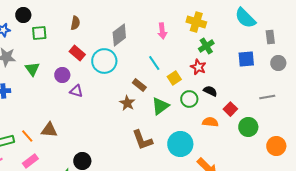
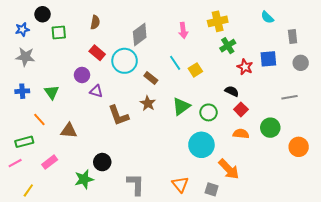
cyan semicircle: (245, 18) -> (267, 17), size x0.6
yellow cross: (196, 22) -> (218, 21), turned -30
red star: (198, 67) -> (245, 67), moved
green triangle: (32, 69) -> (52, 92), moved
yellow square: (174, 78) -> (195, 70), moved
brown rectangle: (139, 85) -> (151, 78), moved
green circle: (189, 99) -> (209, 112), moved
red square: (230, 109) -> (241, 109), moved
orange semicircle: (210, 122) -> (241, 134), moved
orange line: (27, 136) -> (39, 120), moved
brown L-shape: (142, 140) -> (118, 115), moved

